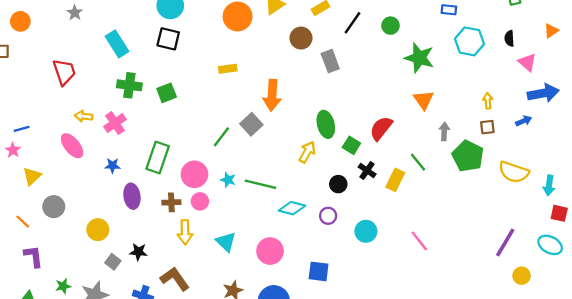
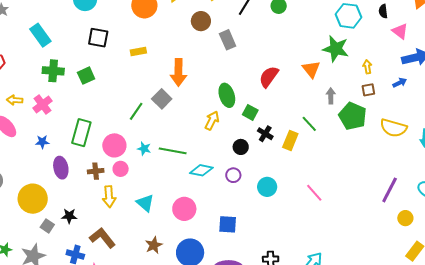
black square: (168, 39) -> (98, 38), moved
green star: (419, 58) -> (336, 49), moved
red semicircle: (381, 128) -> (269, 77), moved
yellow circle: (98, 230) -> (33, 199), size x1.5

